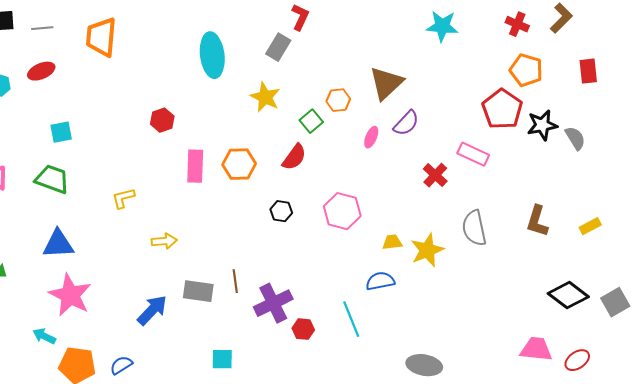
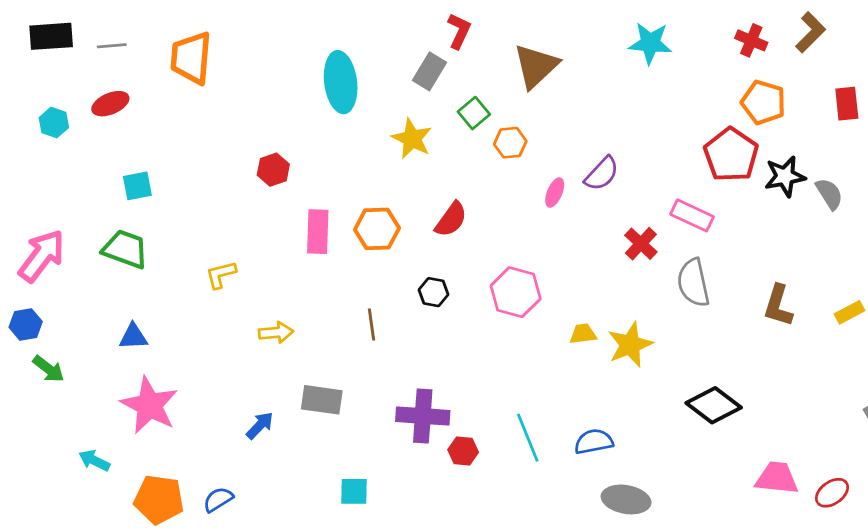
brown triangle: (386, 83) -> (536, 66), moved
green square: (311, 121) -> (474, 113), moved
gray semicircle: (474, 228) -> (693, 283), moved
blue triangle: (58, 244) -> (133, 337), size x0.7
brown line: (235, 281) -> (372, 324), moved
blue semicircle: (380, 281) -> (594, 442), moved
black diamond: (568, 295) -> (714, 405), moved
purple cross: (273, 303) -> (423, 416), turned 30
blue arrow: (152, 310) -> (260, 425), size x0.7
cyan arrow: (44, 336) -> (94, 460), moved

